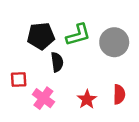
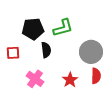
gray circle: (114, 42) -> (91, 52), moved
red square: (19, 79) -> (13, 53), moved

